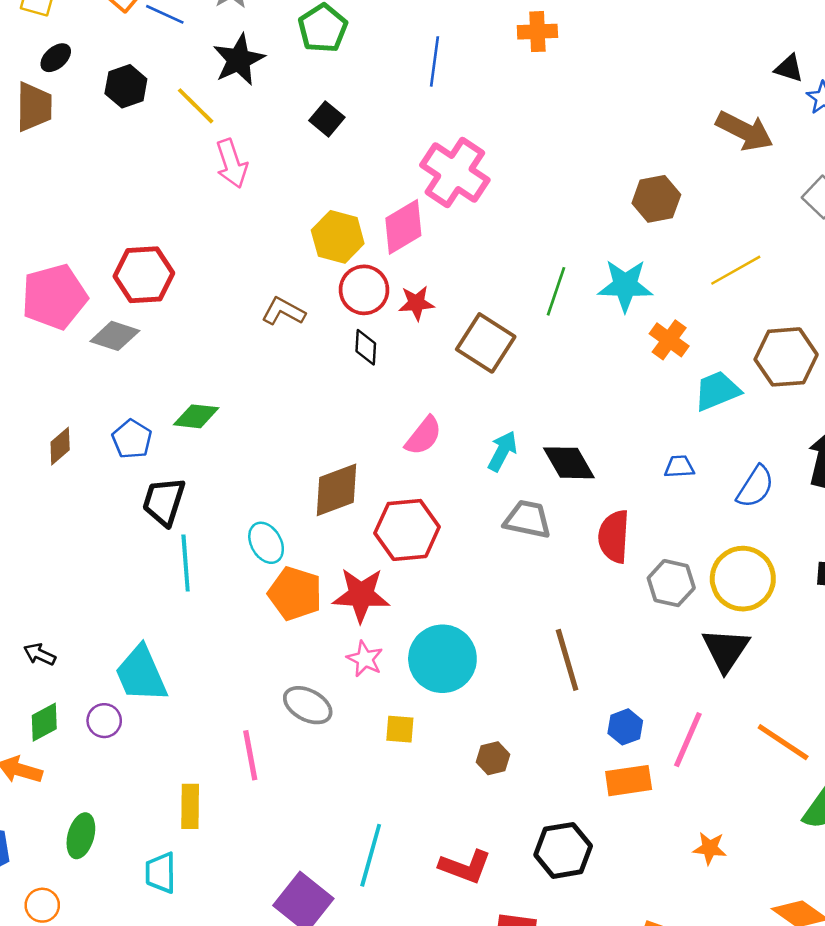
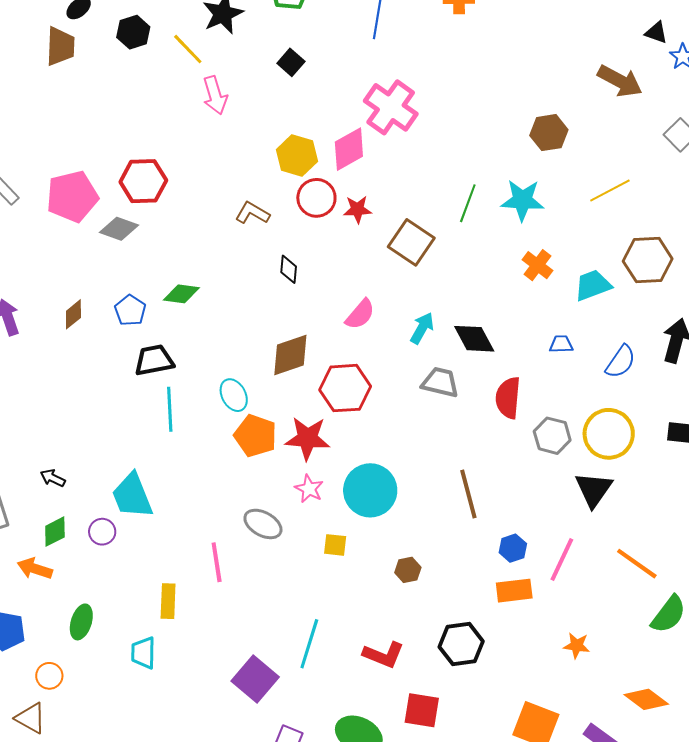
orange cross: (669, 340) -> (538, 265), moved
black diamond: (366, 347) -> (289, 269), moved
black trapezoid: (164, 501) -> (154, 360), turned 60

